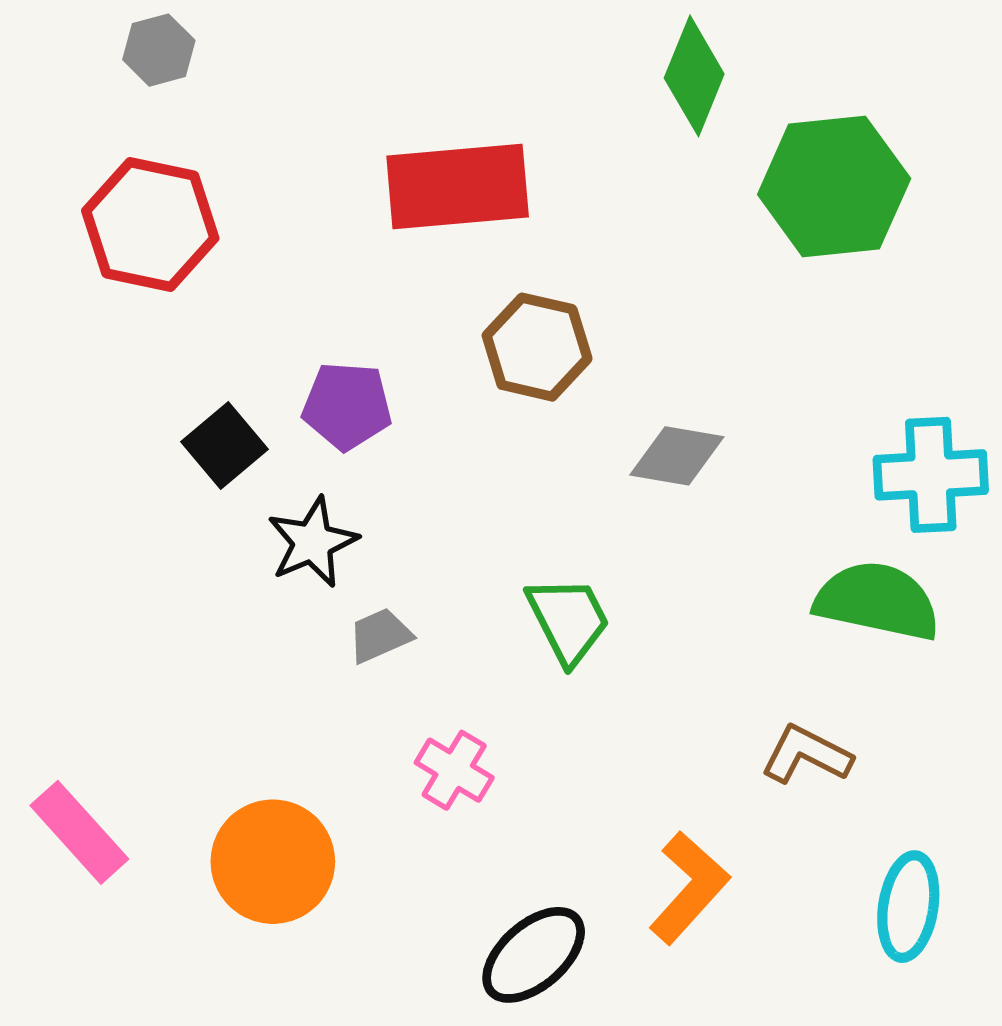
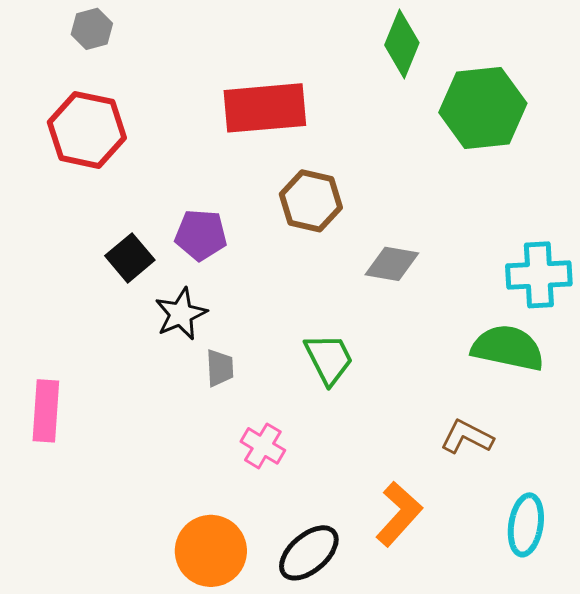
gray trapezoid: (380, 635) -> (220, 368), turned 111
pink rectangle: (79, 832) -> (46, 411), moved, turned 46
orange circle: (273, 862) -> (211, 551), moved

